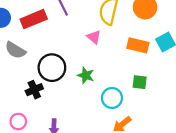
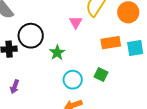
orange rectangle: (138, 45) -> (111, 43), turned -42

